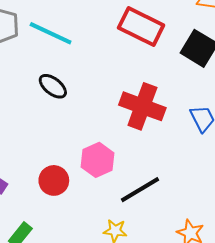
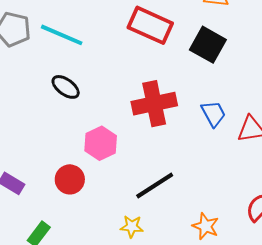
red cross: (142, 106) -> (154, 104), turned -30
pink hexagon: (97, 160) -> (101, 143), moved

